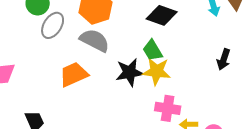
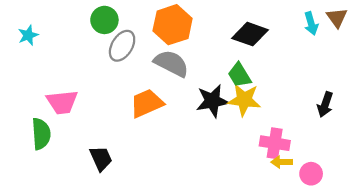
black arrow: (224, 59) -> (325, 104), moved
pink cross: (168, 108) -> (275, 143), moved

